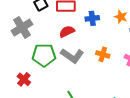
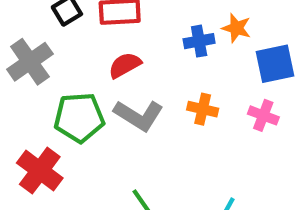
blue cross: (92, 18) -> (199, 41), moved
red cross: (24, 79) -> (40, 171), size x1.5

